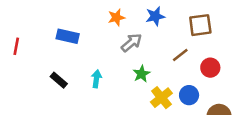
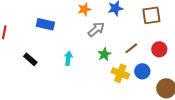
brown line: (180, 55) -> (131, 48), moved
black rectangle: (59, 80) -> (30, 59), moved
yellow cross: (161, 98) -> (120, 73), turned -30

